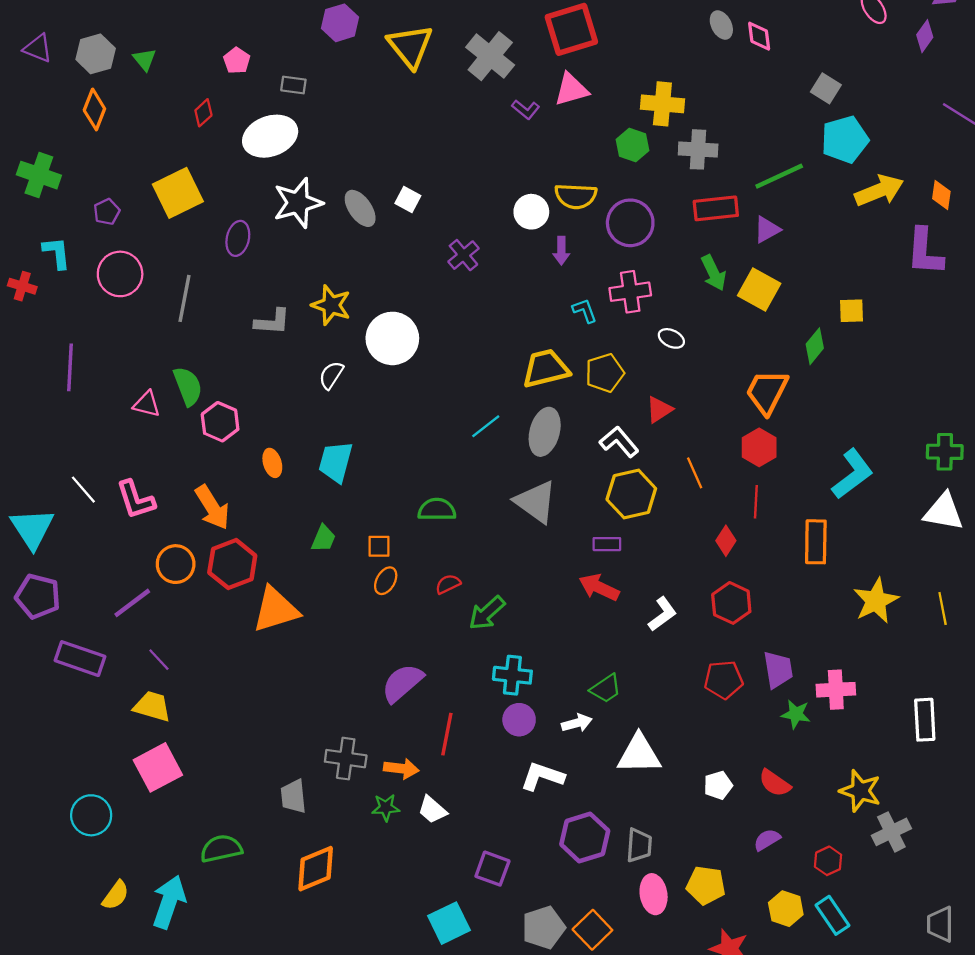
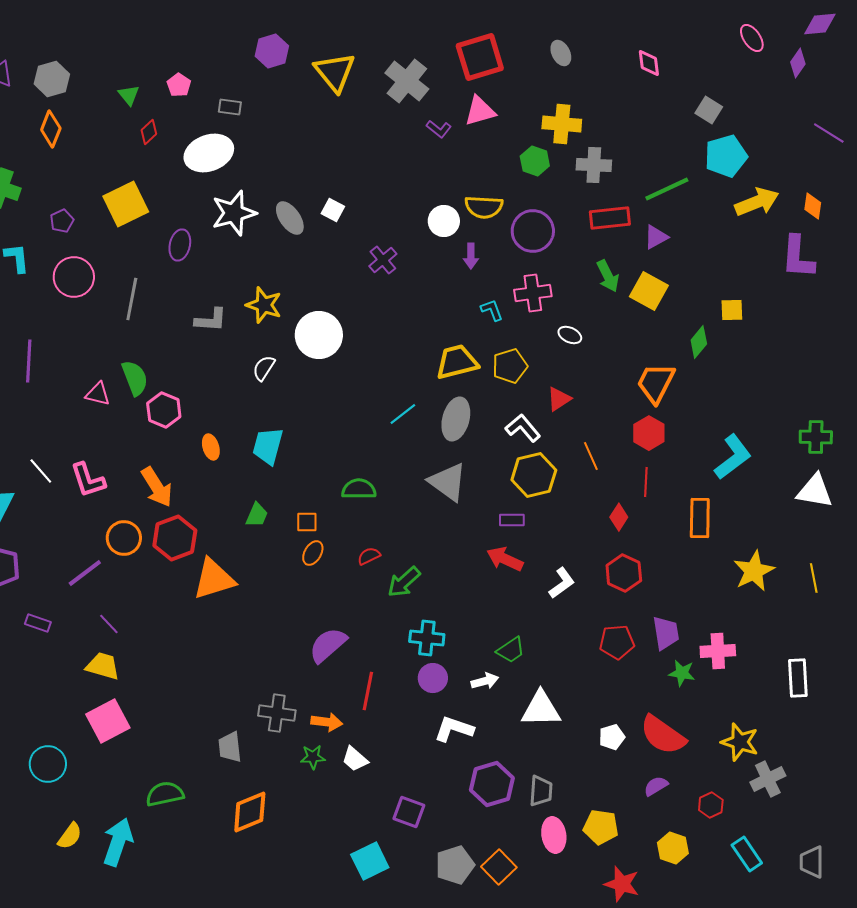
gray ellipse: (721, 25) -> (561, 53), moved
green triangle: (144, 59) -> (129, 95), moved
purple rectangle: (80, 659) -> (38, 623), size x0.6
red semicircle: (775, 783) -> (663, 735), size x1.6
cyan rectangle: (833, 915) -> (747, 854), moved

